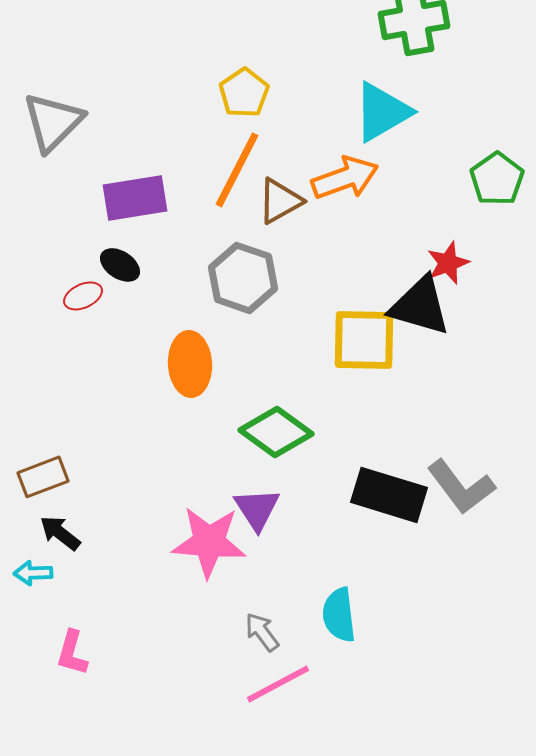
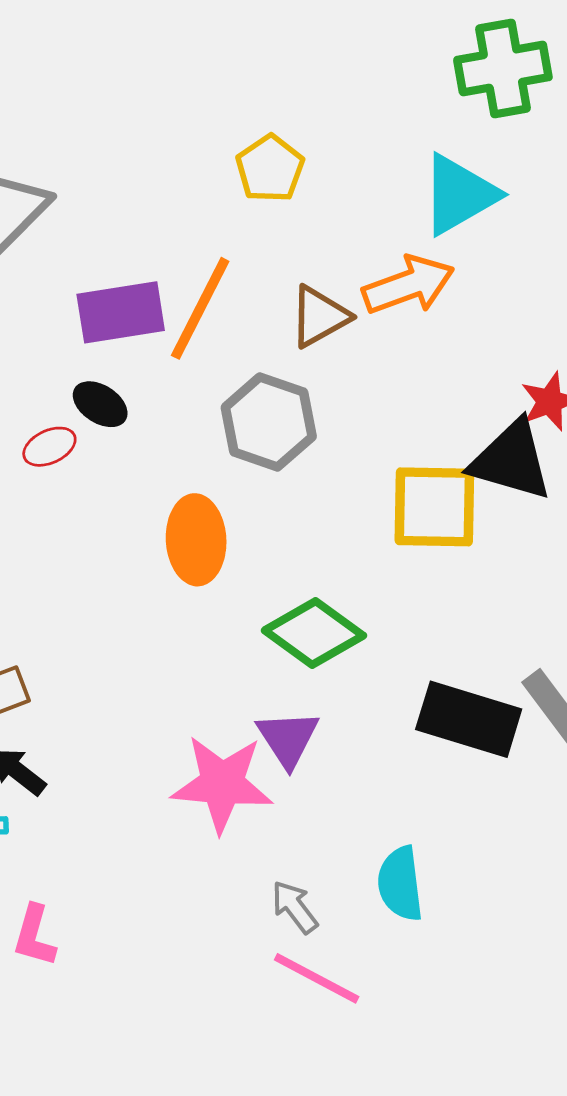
orange line: (237, 170) -> (200, 308), moved
pink line: (278, 684) -> (317, 978), turned 56

